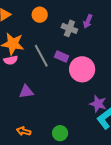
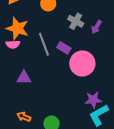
purple arrow: (88, 21) -> (97, 27), moved
purple star: (98, 104) -> (93, 100), turned -30
orange arrow: (24, 131) -> (24, 117), moved

